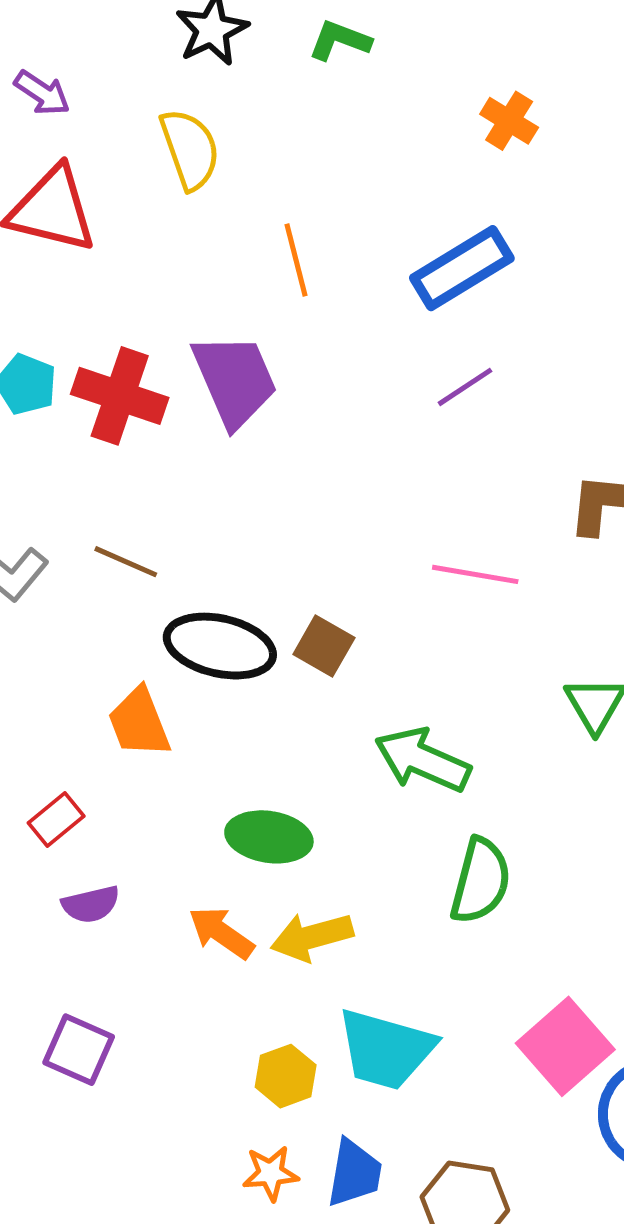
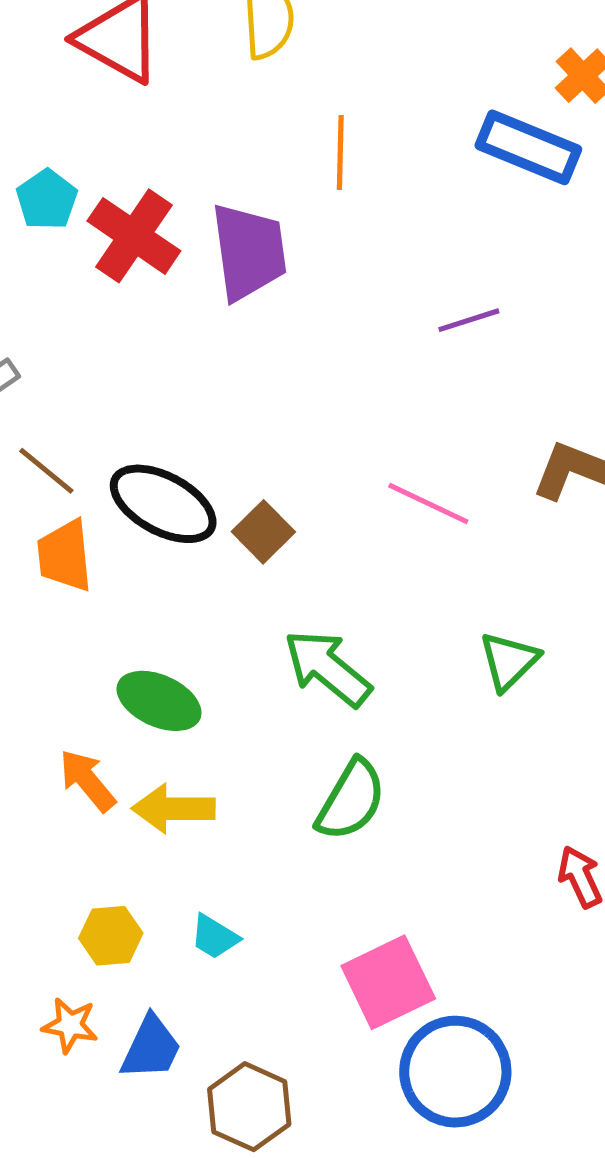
blue rectangle: (462, 268) -> (528, 147), moved, turned 38
brown line: (126, 562) -> (46, 471), moved
cyan trapezoid: (386, 1049) -> (215, 937), size x0.5

